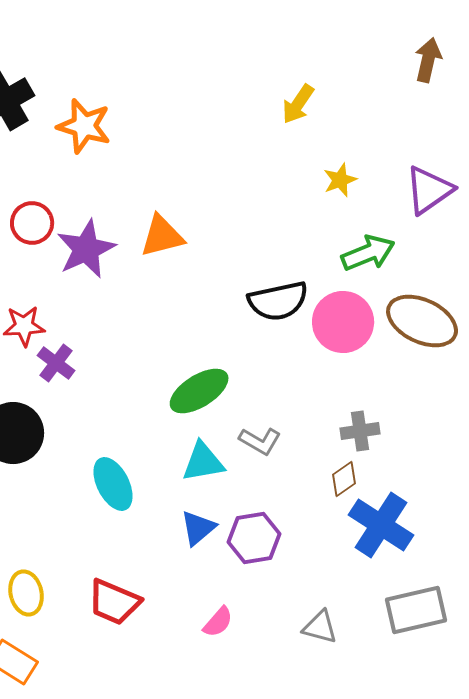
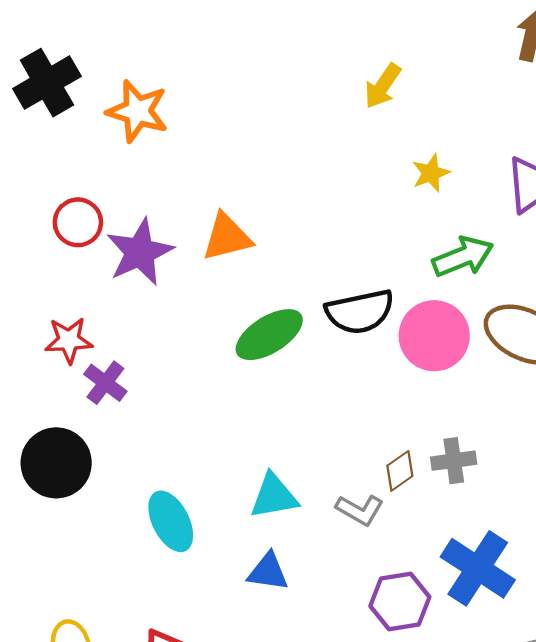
green ellipse: (199, 391) -> (269, 335), moved
gray L-shape: (260, 441) -> (360, 510), moved
brown diamond: (344, 479) -> (400, 471), moved
blue triangle: (198, 528) -> (268, 572), turned 48
purple hexagon: (254, 538) -> (400, 602), moved

